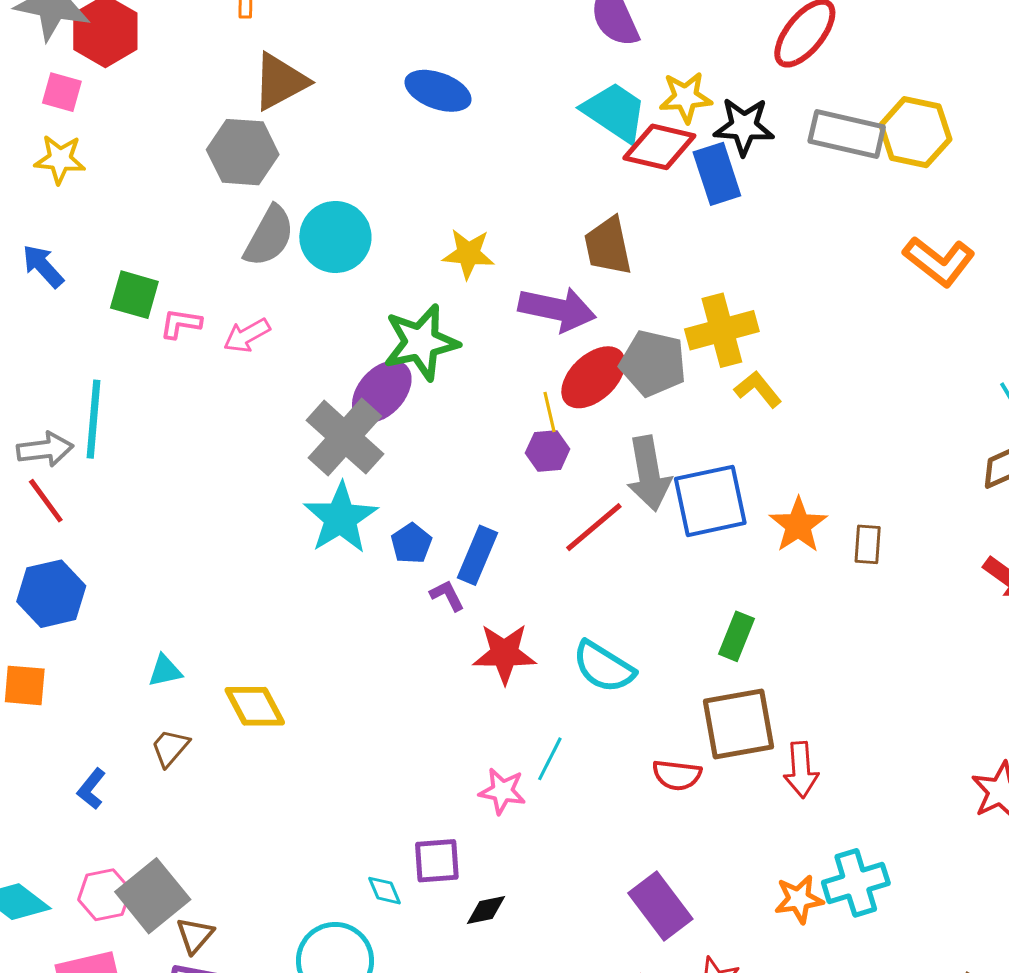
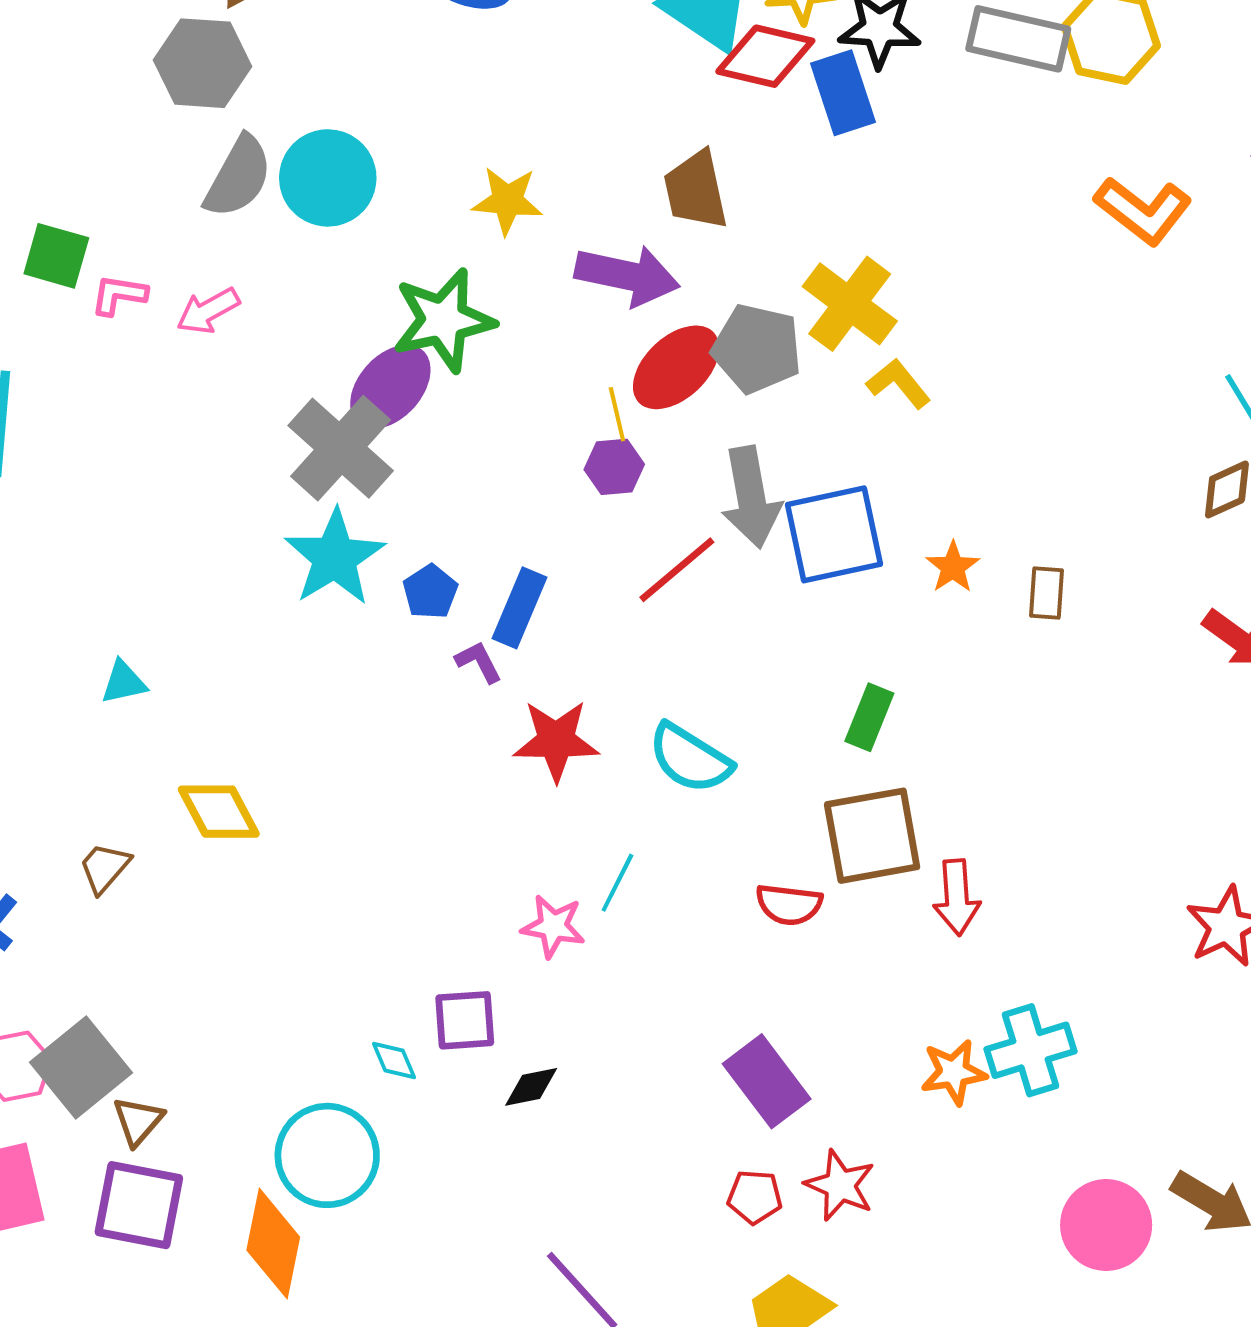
yellow cross: (722, 330) -> (850, 304), turned -38
orange star: (798, 525) -> (953, 567), size x0.7
cyan triangle: (165, 671) -> (124, 682), moved

